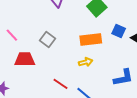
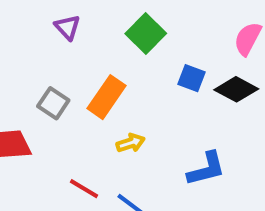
orange rectangle: (91, 39) -> (107, 97), moved, turned -45

